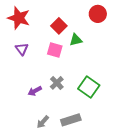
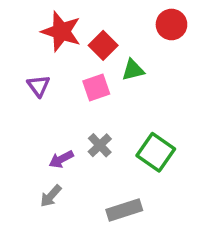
red star: (19, 18) -> (61, 31), moved
pink square: (55, 50) -> (96, 87), turned -35
gray arrow: (43, 122) -> (51, 196), moved

